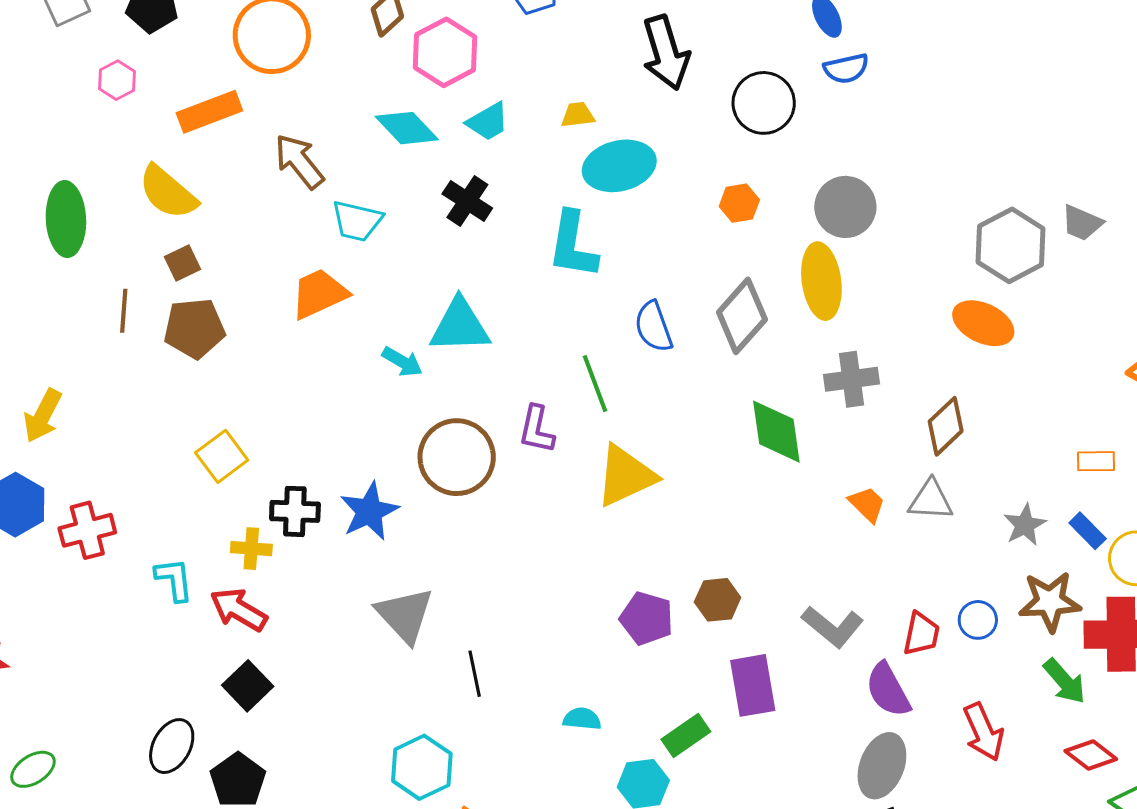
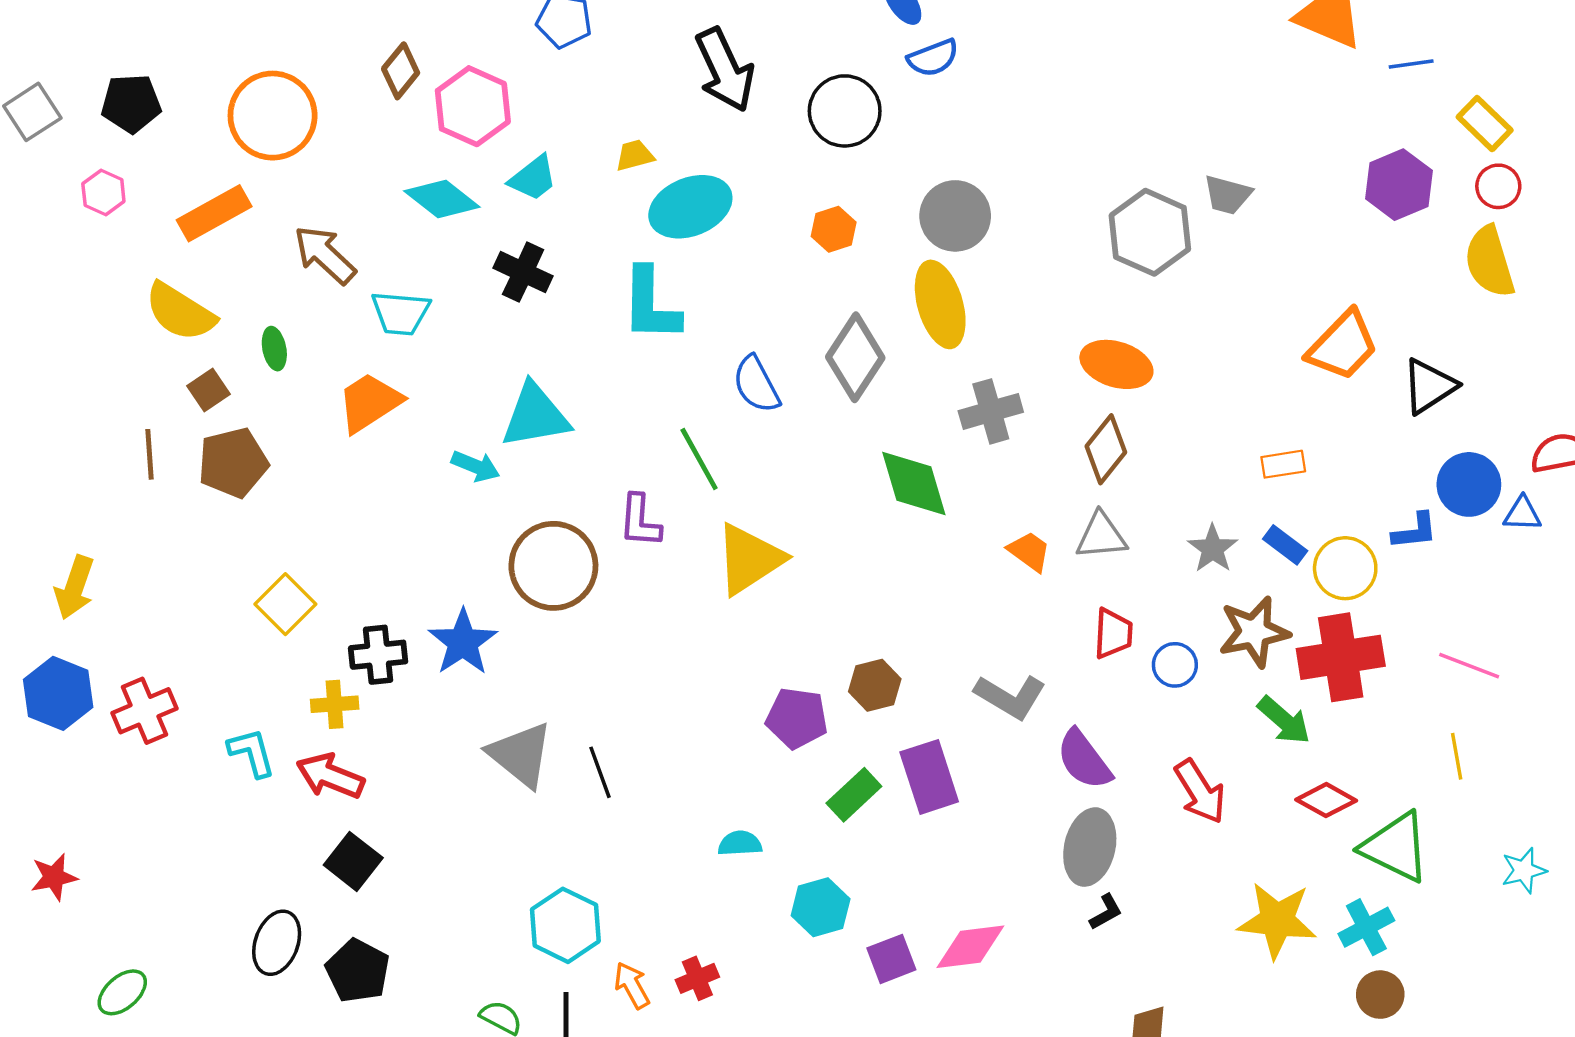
green ellipse: (66, 219) -> (274, 349), moved, size x0.5
orange ellipse: (983, 323) -> (1116, 364), moved
red trapezoid: (921, 634) -> (1113, 633), moved
black line: (475, 674) -> (600, 772), moved
green rectangle: (686, 735) -> (854, 795), moved

